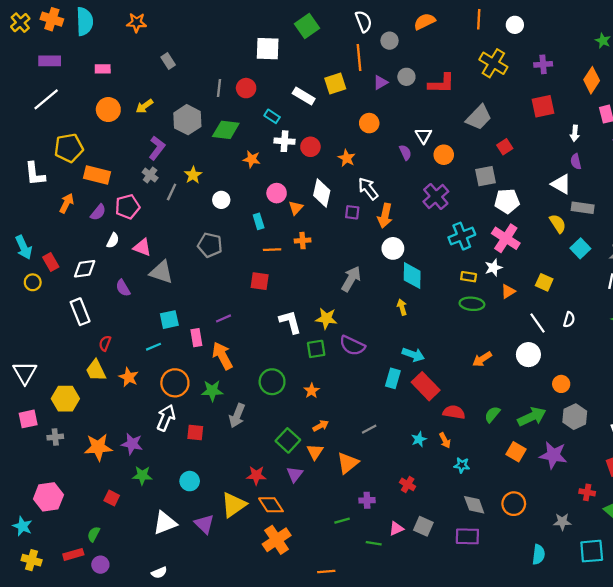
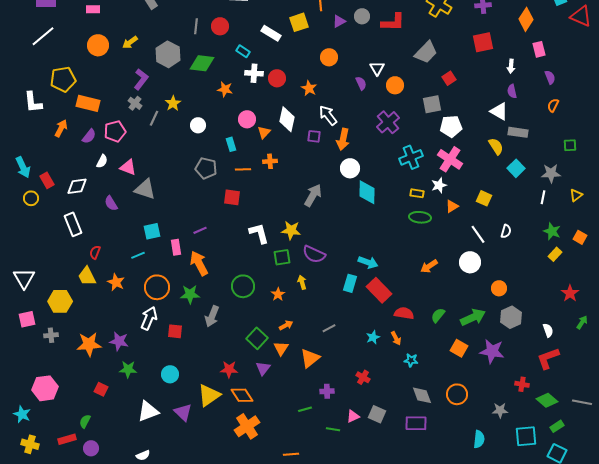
gray pentagon: (210, 245) -> (206, 168), moved
yellow arrow: (402, 307) -> (302, 282), moved

